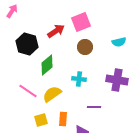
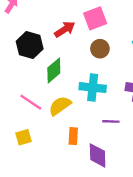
cyan cross: (79, 79) -> (93, 88), size x1.5
yellow square: (41, 120) -> (24, 137), moved

